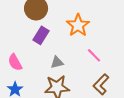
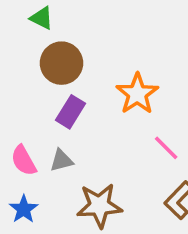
gray triangle: (57, 62) -> (61, 160), moved

